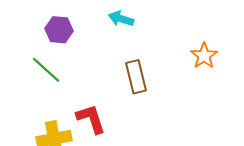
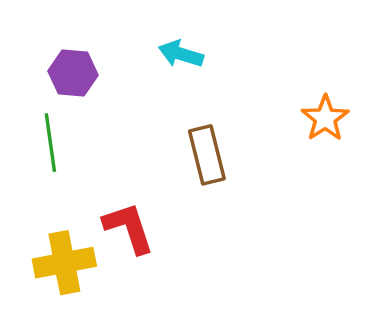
green line: (46, 70) -> (50, 143), turned 40

